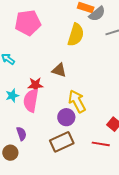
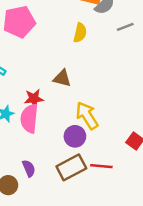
yellow semicircle: (76, 35) -> (80, 33), size x0.7
purple semicircle: (21, 134) -> (29, 168), moved
red line: (101, 144) -> (101, 166), moved

